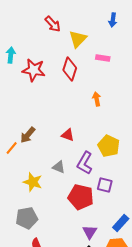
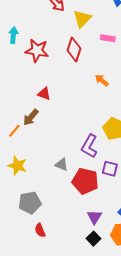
orange arrow: (97, 99) -> (102, 80), turned -40
red triangle: (68, 135) -> (44, 94), moved
gray triangle: (59, 167) -> (62, 165), moved
yellow star: (33, 182) -> (17, 166), moved

